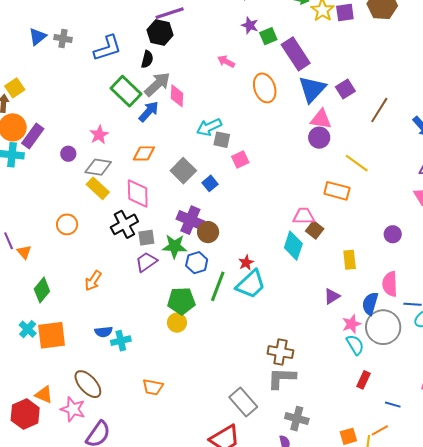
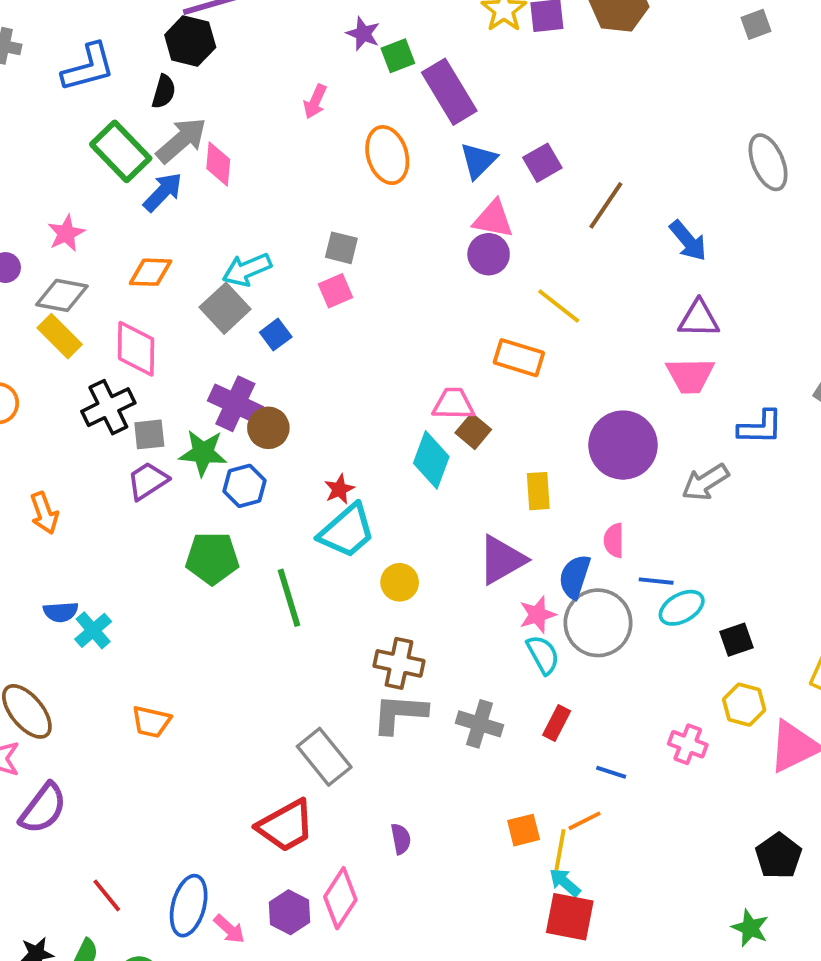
pink arrow: (226, 62) -> (315, 102), turned -96
blue triangle: (312, 89) -> (478, 161), size x0.7
cyan arrow: (209, 127) -> (247, 270), moved
gray square: (222, 140) -> (341, 248), moved
purple circle: (393, 234) -> (623, 445), size x2.0
orange arrow: (93, 281) -> (44, 513), turned -55
pink semicircle: (390, 284) -> (614, 540), size x0.7
green line: (218, 286) -> (289, 598), moved, turned -40
purple triangle: (332, 296) -> (502, 560), size x1.6
yellow circle: (177, 323) -> (400, 582), moved
cyan cross: (121, 341) -> (93, 630), turned -30
gray cross: (297, 419) -> (480, 724), moved

